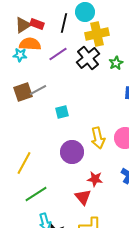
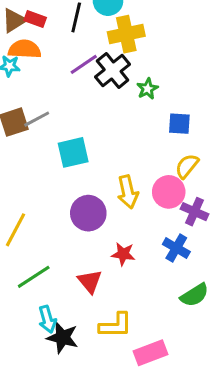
purple line: (58, 54) -> (84, 64), moved
green star: (116, 63) -> (147, 89), moved
cyan square: (62, 112) -> (73, 152), size x1.5
red triangle: (83, 197) -> (90, 281), moved

